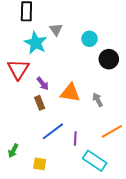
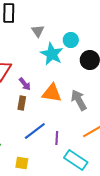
cyan star: (36, 43) -> (52, 54), moved
gray arrow: (98, 100) -> (79, 100), size x1.5
brown rectangle: (40, 103) -> (22, 103), turned 32

